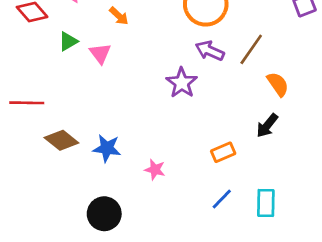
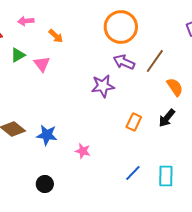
purple star: (182, 83) -> (103, 86), turned 30
orange rectangle: (223, 152) -> (134, 122), moved, turned -42
black circle: (104, 214) -> (45, 184), size x0.7

